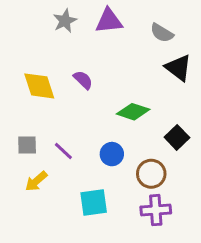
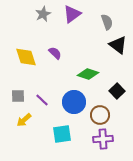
purple triangle: (109, 21) -> (72, 14), turned -30
gray semicircle: (162, 33) -> (107, 22), turned -140
blue circle: (112, 154) -> (74, 102), size x1.5

